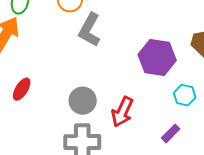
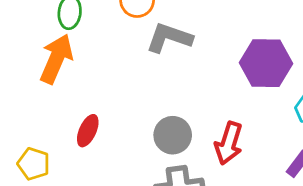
gray L-shape: (90, 30) -> (169, 38), turned 88

